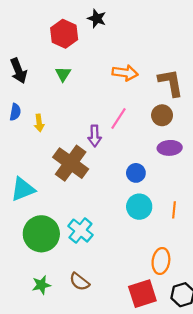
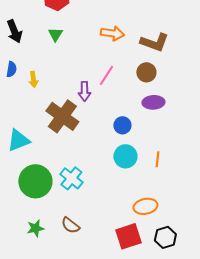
brown L-shape: (171, 83) -> (154, 42), turned 120
orange ellipse: (161, 261) -> (145, 206), turned 70

